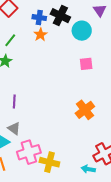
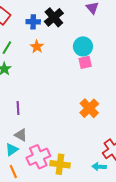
black cross: (60, 16) -> (54, 17), turned 30
cyan circle: (82, 31) -> (83, 46), moved
orange star: (40, 35) -> (37, 47), moved

